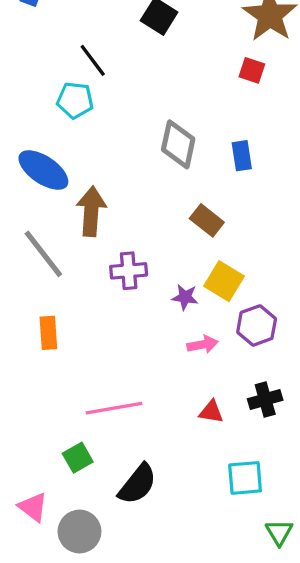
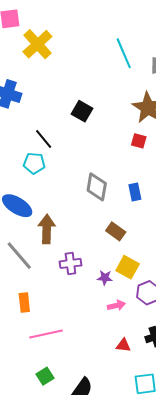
pink line: (114, 408) -> (46, 334), moved

